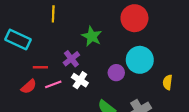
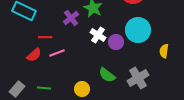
purple cross: (71, 59) -> (71, 18), moved
white cross: (80, 80) -> (98, 35), moved

